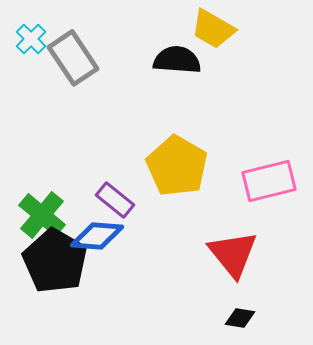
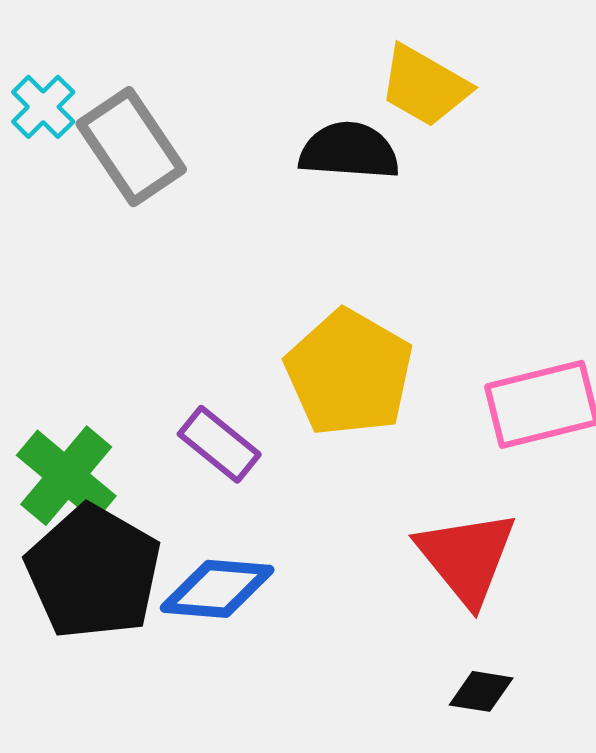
blue diamond: (97, 236) -> (217, 589), moved

